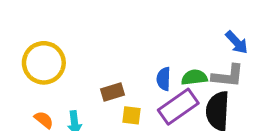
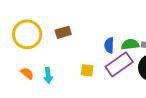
brown rectangle: (112, 92) -> (63, 32), moved

